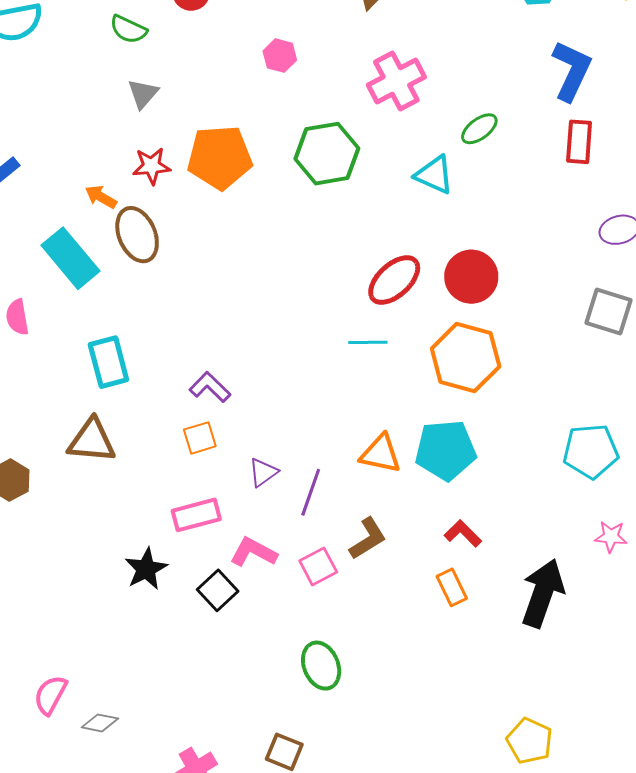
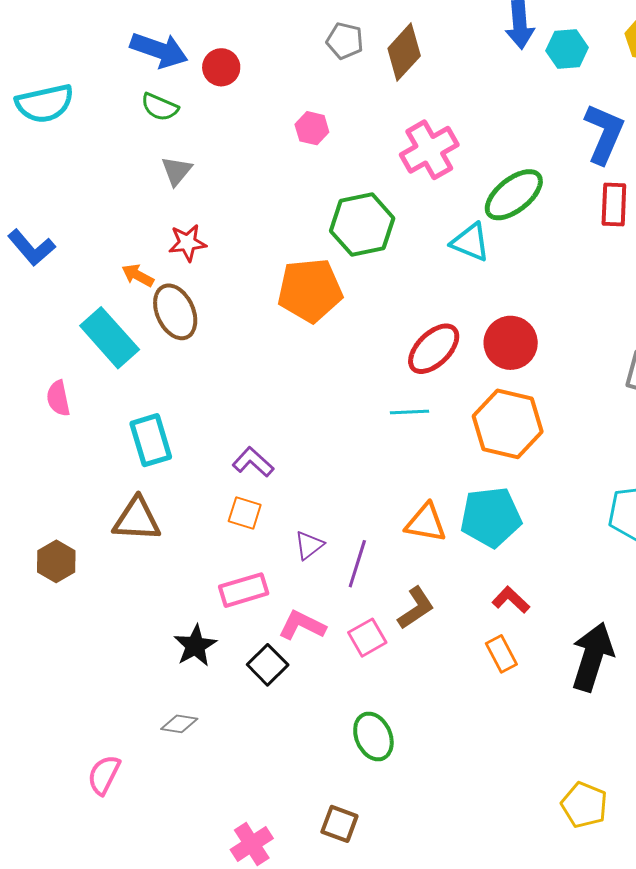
green ellipse: (479, 129) -> (514, 195), size x1.6
orange pentagon: (220, 157) -> (310, 290), moved
orange square: (200, 438) -> (245, 513), turned 36
gray diamond: (100, 723) -> (179, 724), moved

